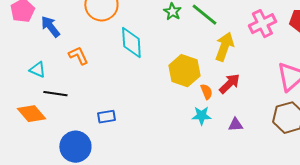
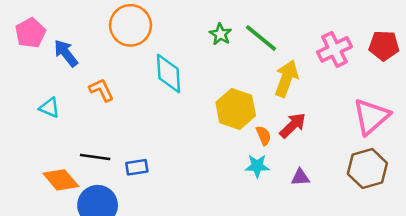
black line: (55, 94) -> (95, 157), moved
orange diamond: (31, 114) -> (61, 180), moved

